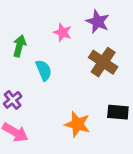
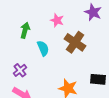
purple star: (98, 22) -> (93, 12), moved
brown cross: (103, 62) -> (75, 42), moved

